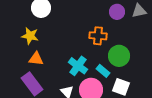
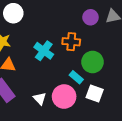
cyan cross: (78, 66) -> (44, 51), moved

